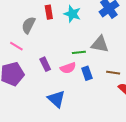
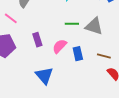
green line: (79, 52) -> (72, 24), moved
pink semicircle: (68, 68) -> (60, 46), turned 147

